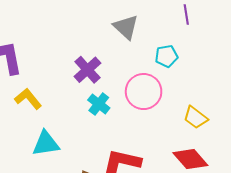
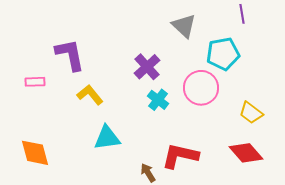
cyan pentagon: (166, 56) -> (223, 54), size x1.5

